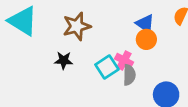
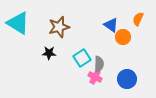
orange circle: (146, 39) -> (123, 37), moved
pink cross: (124, 60) -> (95, 77), moved

